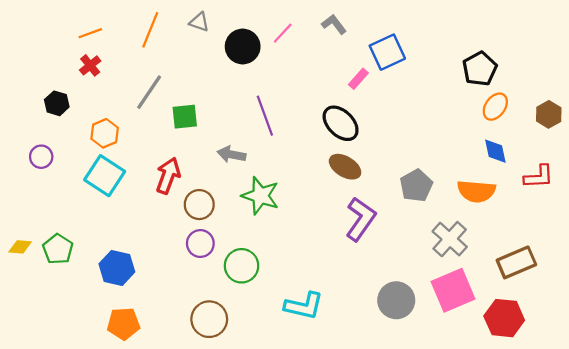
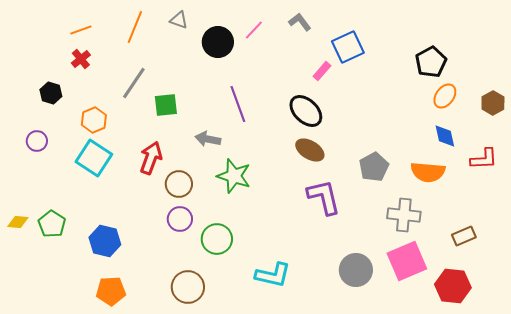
purple L-shape: (361, 219) -> (324, 197), turned -48
gray cross: (450, 239) -> (404, 215), turned -36
brown rectangle: (516, 262) -> (464, 236), size x0.7

